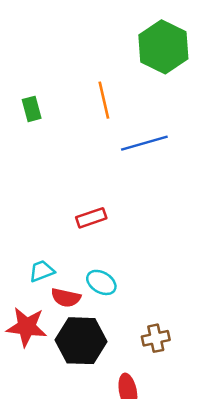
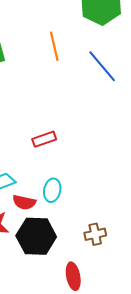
blue line: (144, 143) -> (102, 66), moved, turned 66
cyan ellipse: (101, 282) -> (52, 190), turned 70

